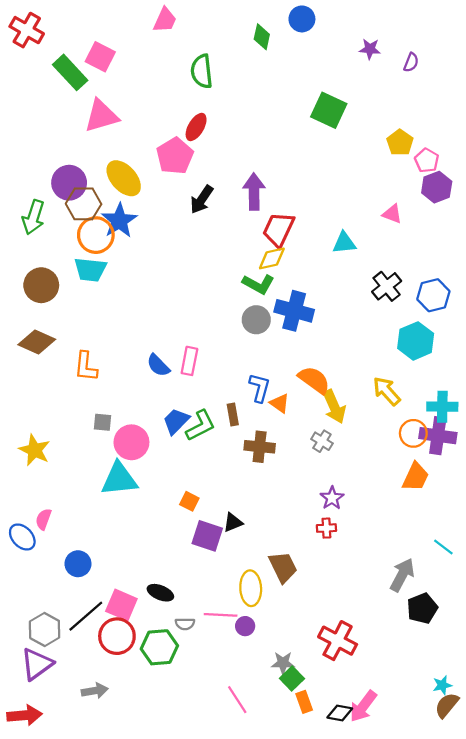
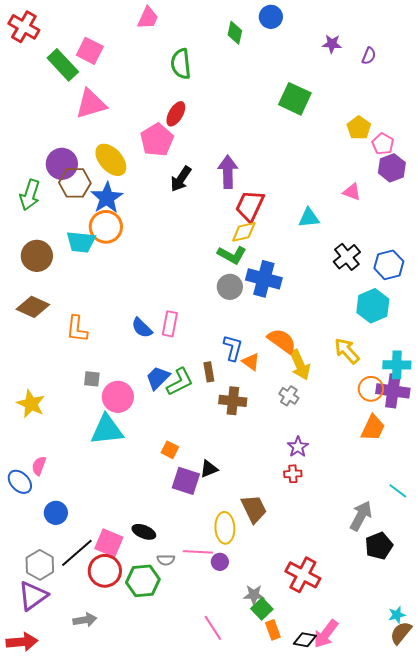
orange circle: (96, 235) -> (106, 227), moved
blue circle: (78, 564) -> (56, 513), moved

